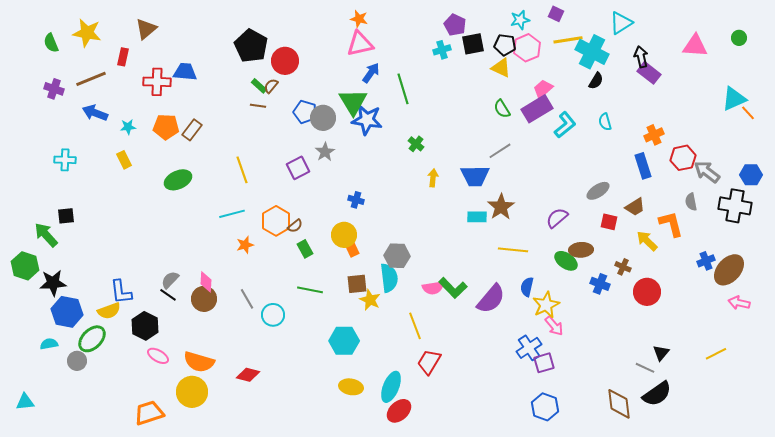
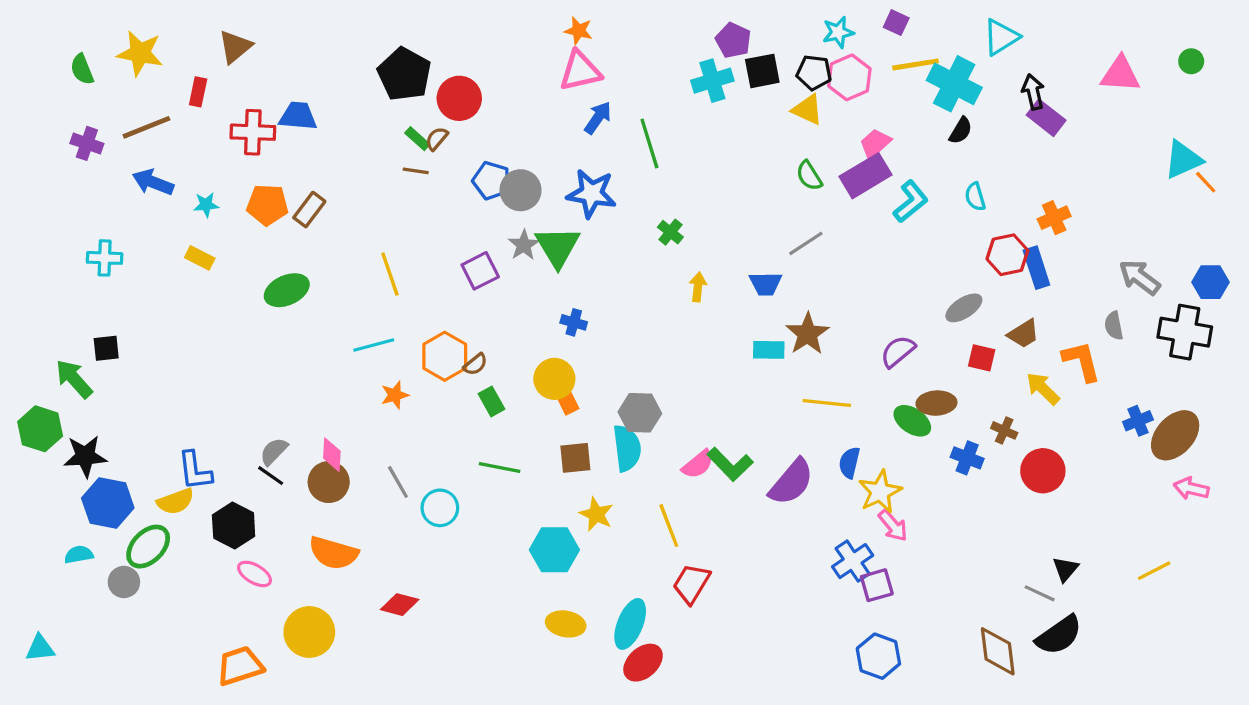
cyan cross: (442, 50) -> (712, 81), size x1.4
green triangle: (353, 102) -> (558, 247), moved
red hexagon: (683, 158) -> (1007, 255), moved
yellow rectangle: (124, 160) -> (200, 258), turned -36
blue trapezoid: (475, 176) -> (766, 284), size x0.7
pink semicircle: (433, 288) -> (698, 464), turned -30
yellow star: (370, 300) -> (596, 514), moved
orange semicircle: (199, 362) -> (333, 553), moved

